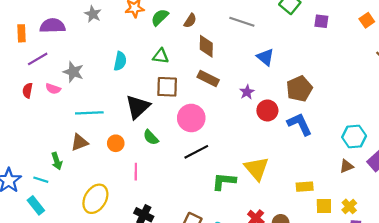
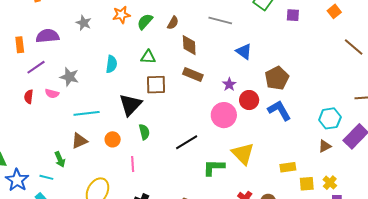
pink circle: (191, 118) -> (224, 115), moved
green semicircle: (151, 137) -> (144, 132), turned -147

